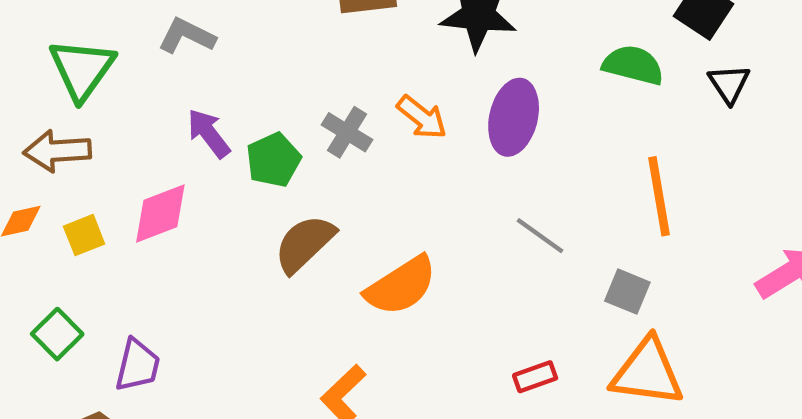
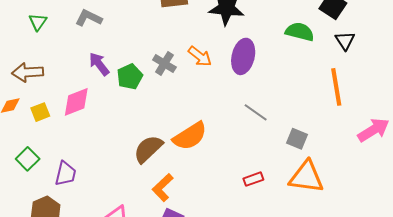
green triangle: (82, 69) -> (38, 22), moved, size x0.6
orange line: (659, 196) -> (336, 87), moved
brown semicircle: (304, 244) -> (148, 149), moved

